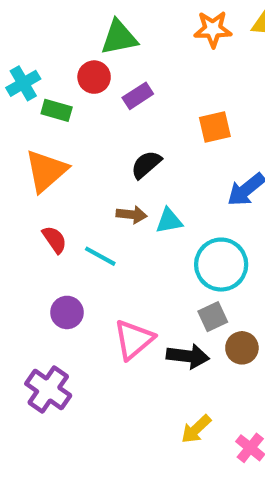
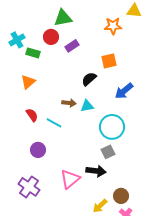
orange star: (213, 29) -> (113, 26), moved
black semicircle: (146, 165) -> (89, 79), moved
orange triangle: (46, 171) -> (28, 82), size x0.7
pink triangle: (134, 340) -> (70, 179), moved
brown circle: (242, 348) -> (121, 196), moved

